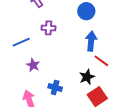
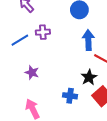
blue line: (21, 42) -> (20, 40), moved
blue cross: (55, 87) -> (70, 96), moved

